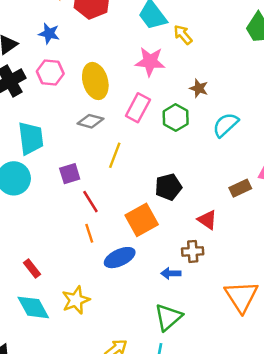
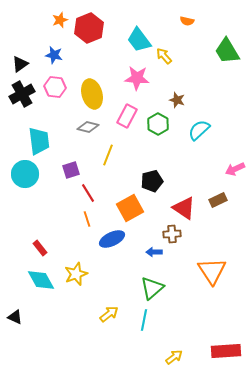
brown rectangle: (240, 188) -> (218, 200), moved
red triangle: (207, 220) -> (184, 208), size x1.4

